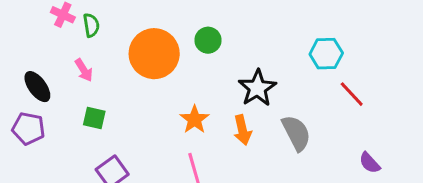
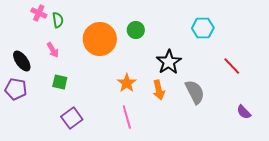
cyan hexagon: (326, 54) -> (203, 28), moved

